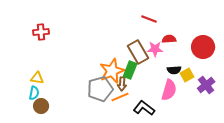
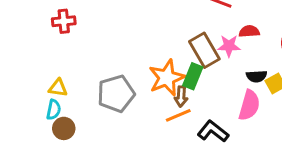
gray pentagon: (100, 89) -> (116, 94), moved

